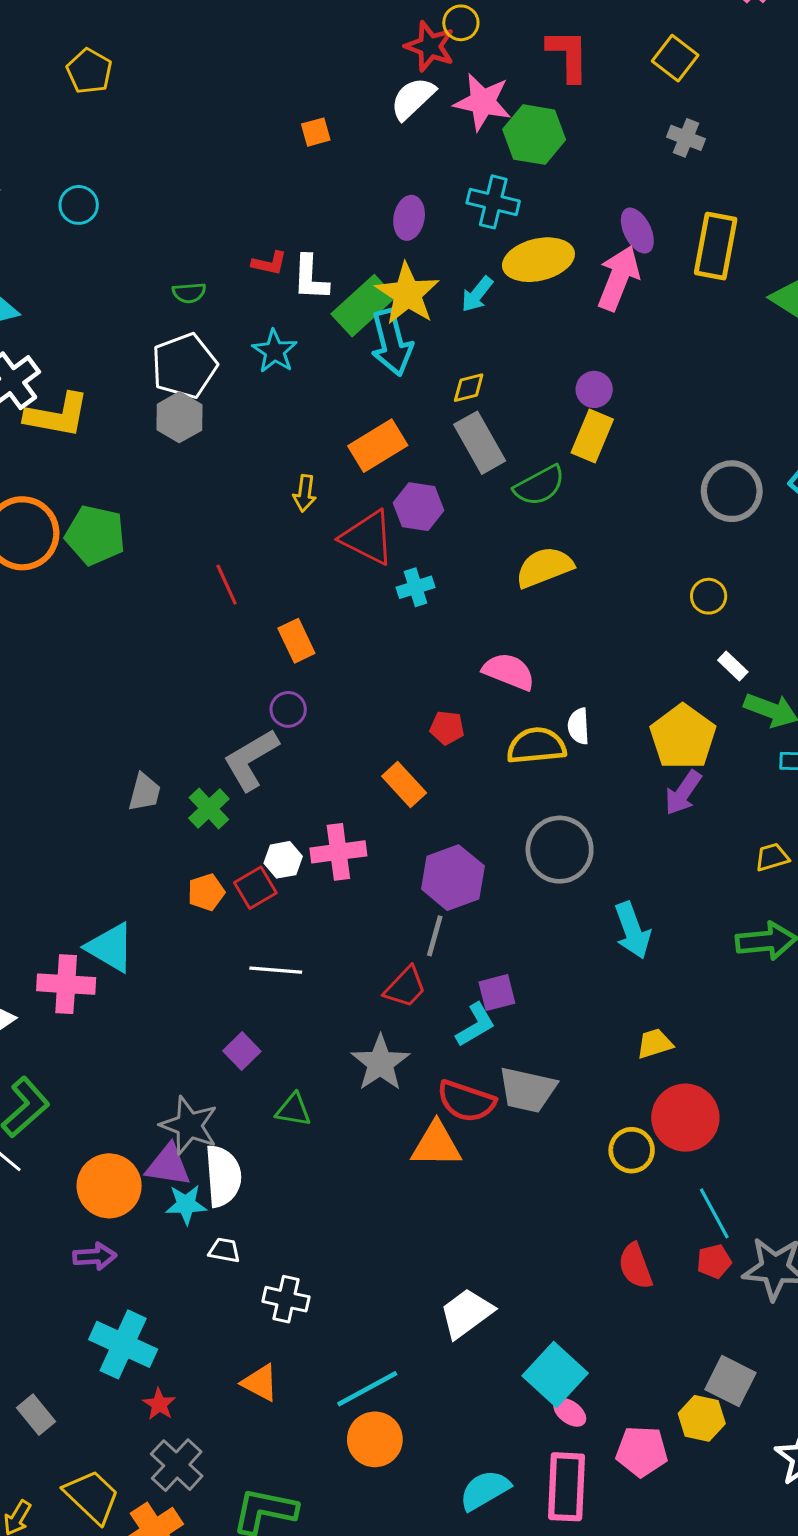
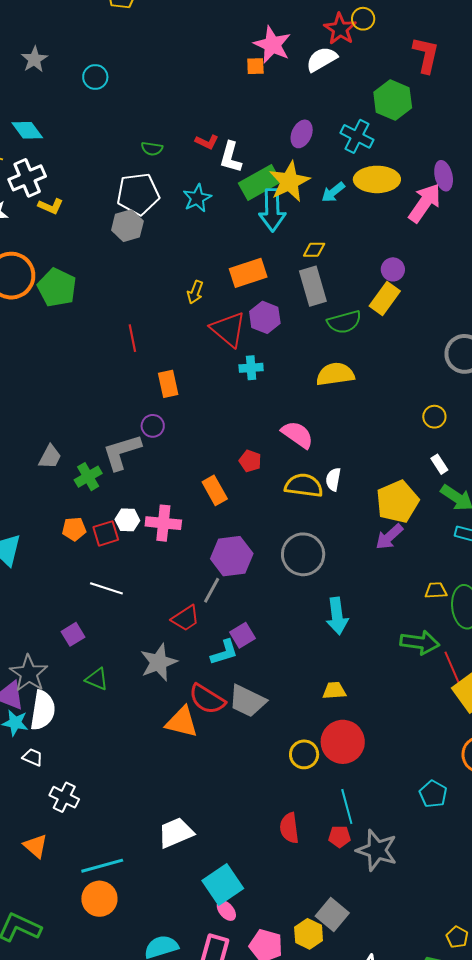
pink star: (483, 102) -> (272, 45), moved
yellow L-shape: (57, 415) -> (51, 206), size x0.6
purple square: (497, 993) -> (242, 635), turned -30

